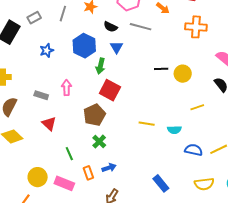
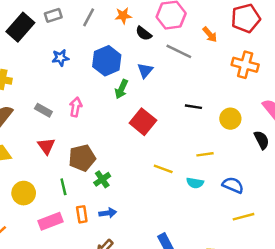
black semicircle: (110, 27) -> (144, 33), moved
yellow circle: (183, 74) -> (230, 119), moved
red square: (110, 90) -> (143, 122), moved
yellow line: (197, 107) -> (205, 154), moved
brown pentagon: (94, 115) -> (82, 158), moved
blue semicircle: (194, 150) -> (233, 185), moved
yellow circle: (38, 177) -> (24, 193), moved
pink rectangle: (64, 183) -> (50, 221), turned -54

